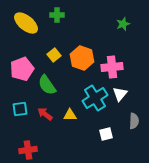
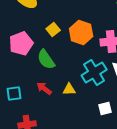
cyan square: (20, 109) -> (14, 93), moved

